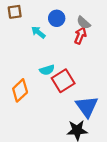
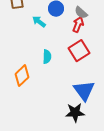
cyan semicircle: (47, 70) -> (47, 57), turned -72
red square: (63, 81) -> (79, 51), moved

